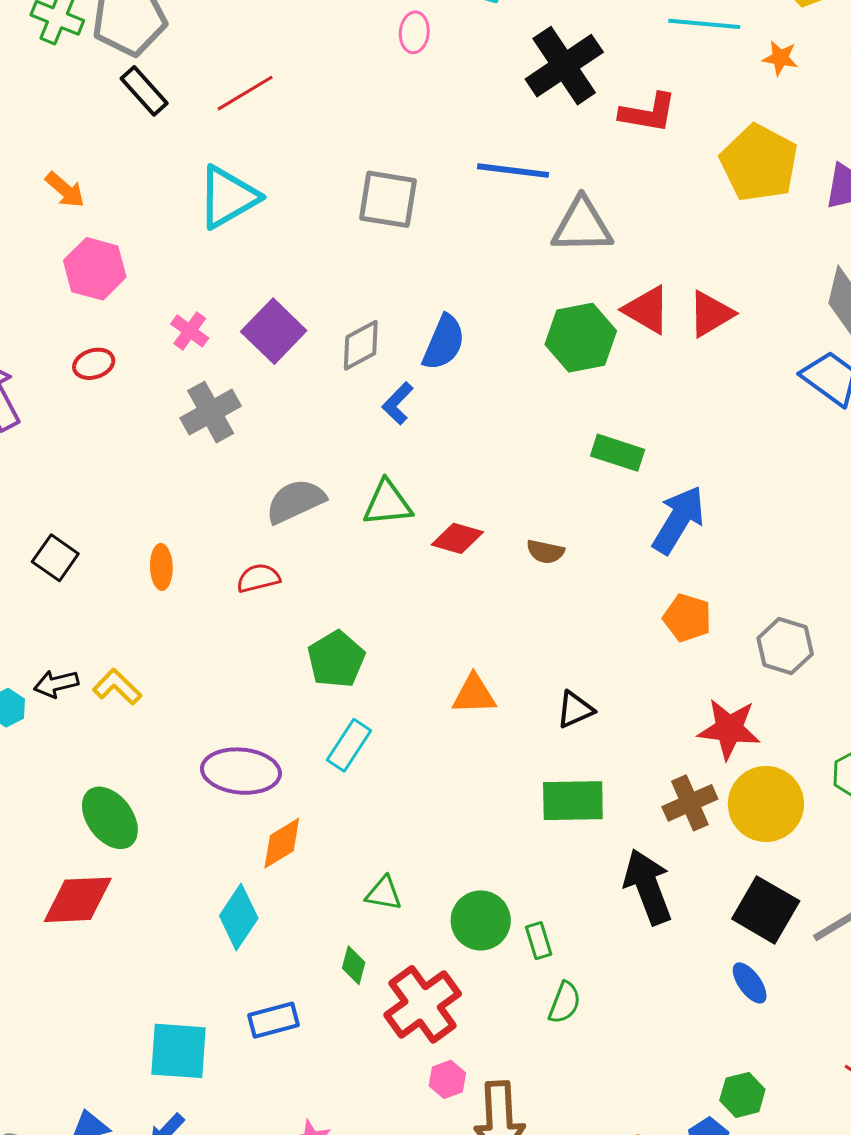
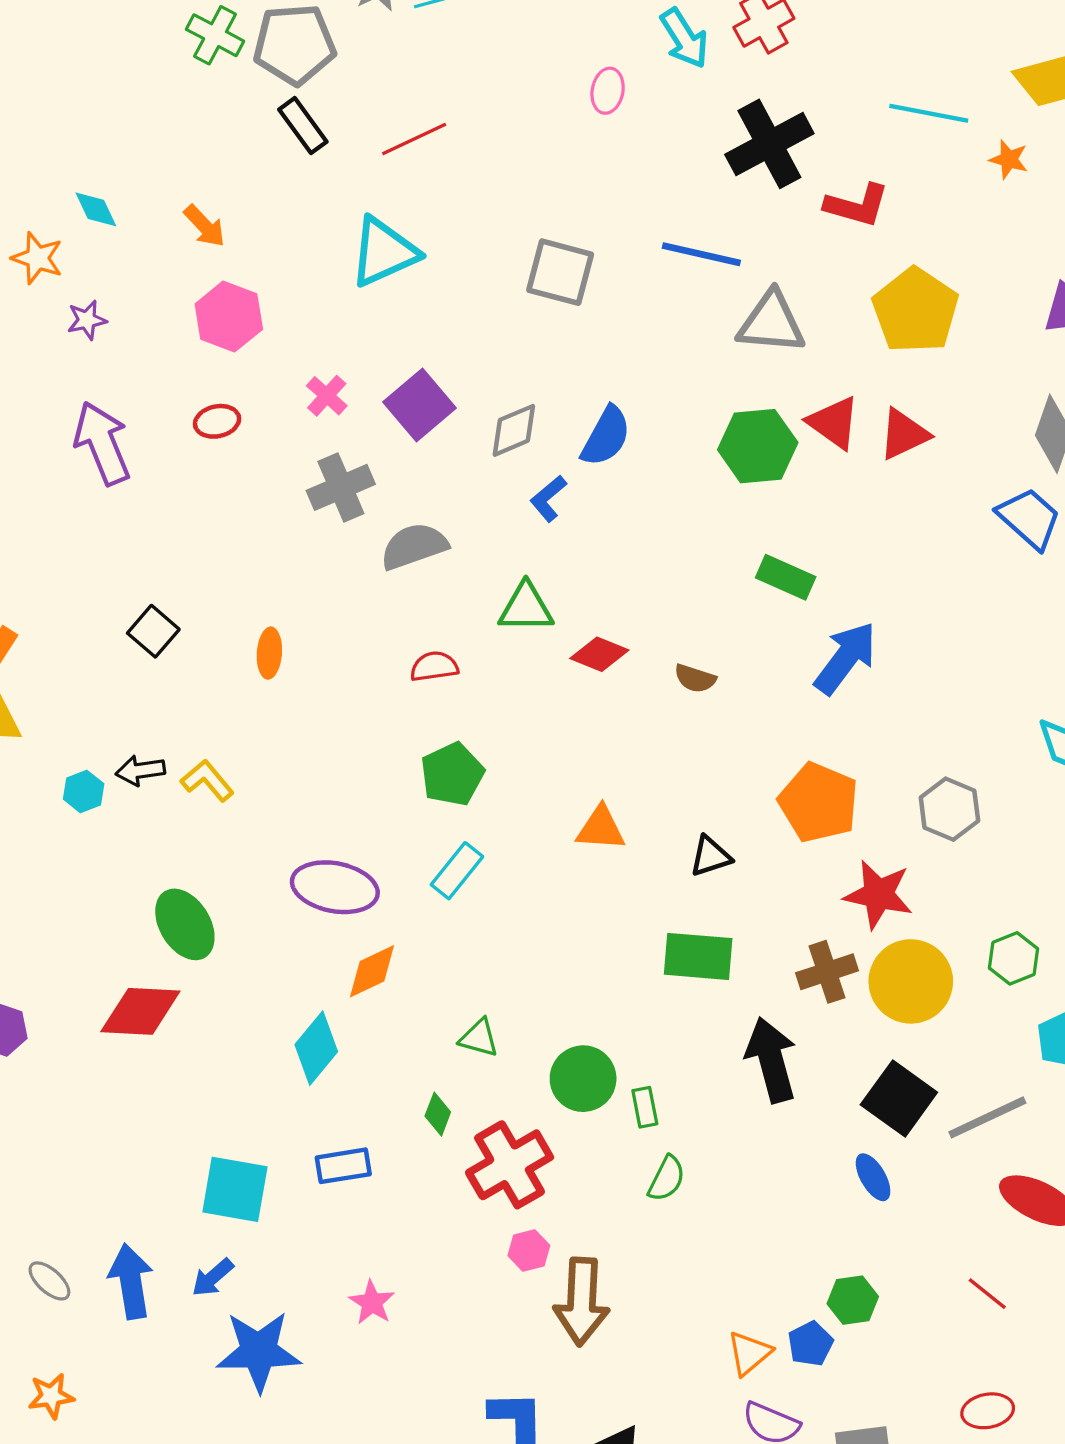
yellow pentagon: (759, 163) -> (915, 310), moved
gray semicircle: (295, 501) -> (414, 546), moved
red semicircle: (258, 578) -> (434, 666), moved
orange pentagon: (687, 618) -> (819, 803), moved, size x1.5

